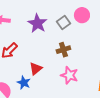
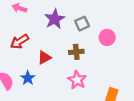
pink circle: (82, 15) -> (107, 37), moved
red triangle: (36, 69) -> (44, 58), moved

